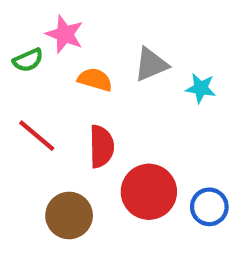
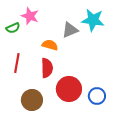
orange semicircle: (95, 80) -> (50, 45), moved
cyan star: (201, 88) -> (93, 20), moved, size x1.6
red line: (37, 136) -> (17, 63), turned 60

